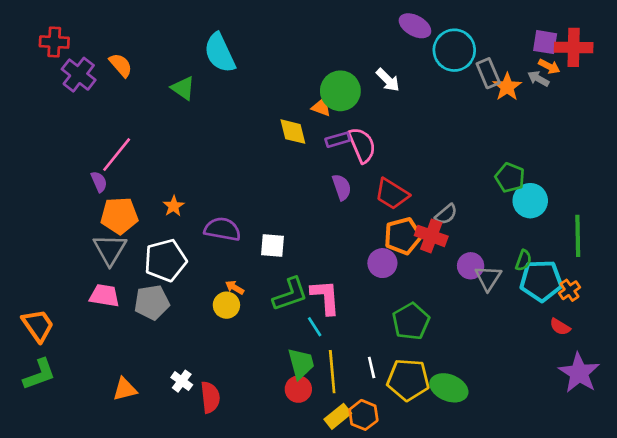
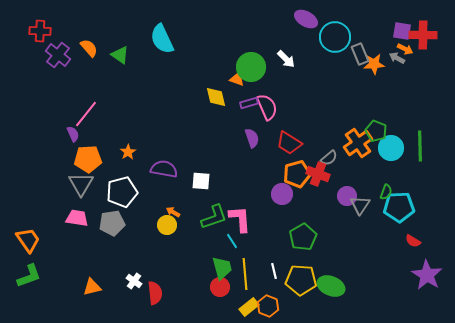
orange star: (507, 87) -> (374, 64), turned 30
green triangle: (183, 88) -> (120, 55), moved
green line: (578, 236) -> (420, 146), moved
orange cross: (570, 290) -> (358, 143), moved, size x1.8

